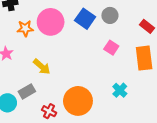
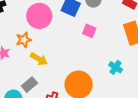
orange star: (25, 28) -> (24, 40), moved
pink square: (111, 48) -> (89, 31), moved

